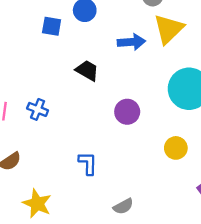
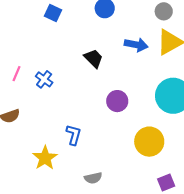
blue square: (52, 26) -> (53, 13), moved
yellow circle: (176, 148) -> (149, 142), size x1.5
yellow star: (37, 204) -> (45, 158), moved

